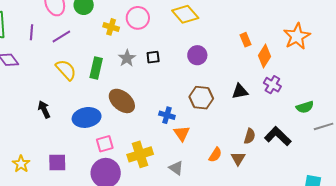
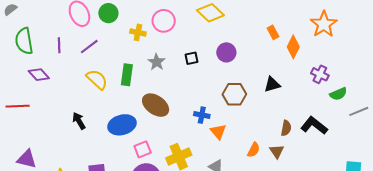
black square: (153, 57) -> (191, 58), moved
purple cross: (272, 85) -> (320, 74), moved

